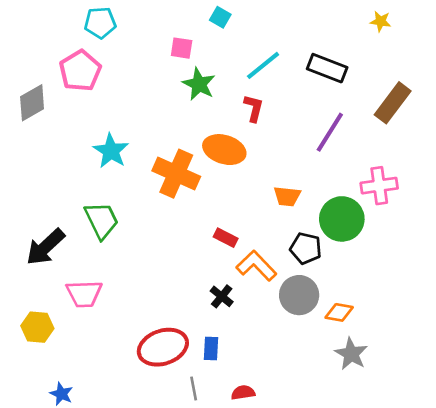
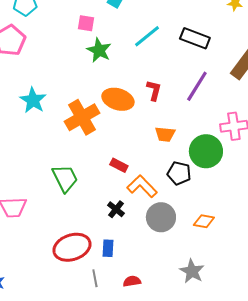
red L-shape: (254, 108) -> (154, 90), moved
orange cross: (176, 174) -> (82, 117), turned 36
green trapezoid: (101, 220) -> (65, 178), moved
gray circle: (299, 295) -> (161, 217), moved
gray star: (351, 354) -> (192, 271), moved

